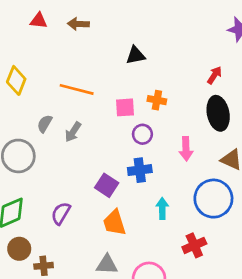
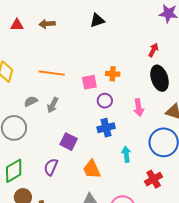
black triangle: (135, 55) -> (97, 20), moved
gray semicircle: (45, 124) -> (31, 101), turned 40
purple square: (107, 185) -> (69, 142), moved

